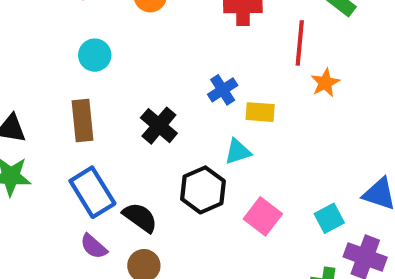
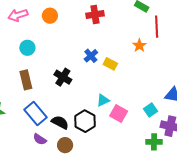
red line: (300, 43) -> (157, 27), moved
yellow rectangle: (260, 112) -> (110, 64), turned 32
cyan triangle: (238, 152) -> (103, 100), moved
black hexagon: (203, 190) -> (85, 121), moved

